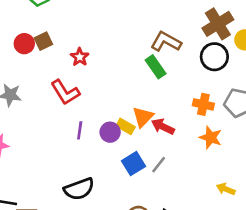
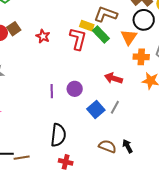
red L-shape: (65, 92) -> (78, 39), moved, turned -125
orange triangle: (143, 117) -> (129, 37), moved
yellow rectangle: (126, 126) -> (87, 26), moved
black semicircle: (79, 189) -> (58, 135), turned -55

